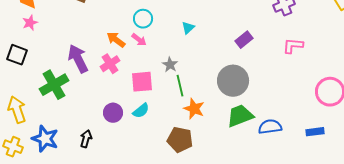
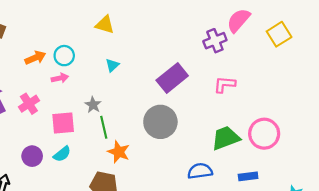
orange arrow: (116, 40) -> (35, 58), moved, turned 120
pink arrow: (139, 40) -> (60, 78), turned -49
purple rectangle: (244, 40) -> (172, 78), size x1.6
green trapezoid: (240, 116) -> (226, 138), moved

